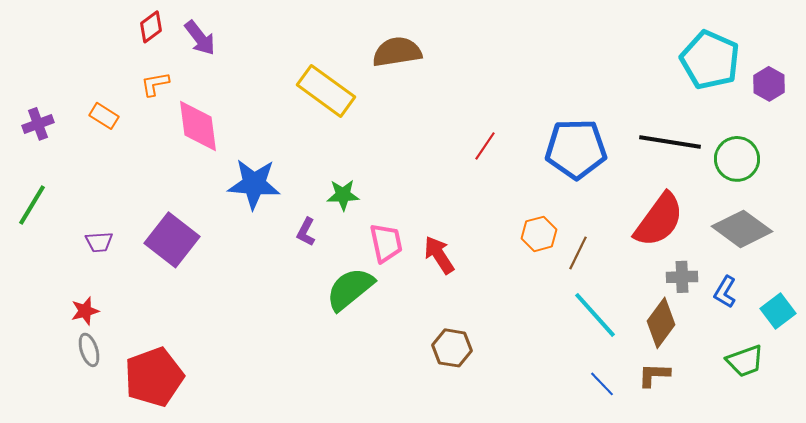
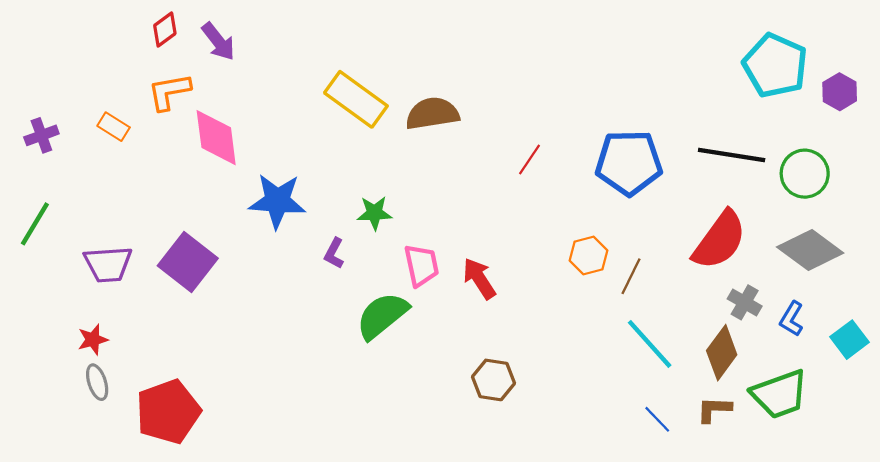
brown semicircle: (397, 52) -> (432, 114), moved
orange L-shape: (155, 84) -> (169, 92), size x1.4
purple trapezoid: (99, 242) -> (108, 264), size x1.6
gray cross: (682, 277) -> (745, 302), turned 32
green trapezoid: (745, 361) -> (780, 394), moved, size x1.4

